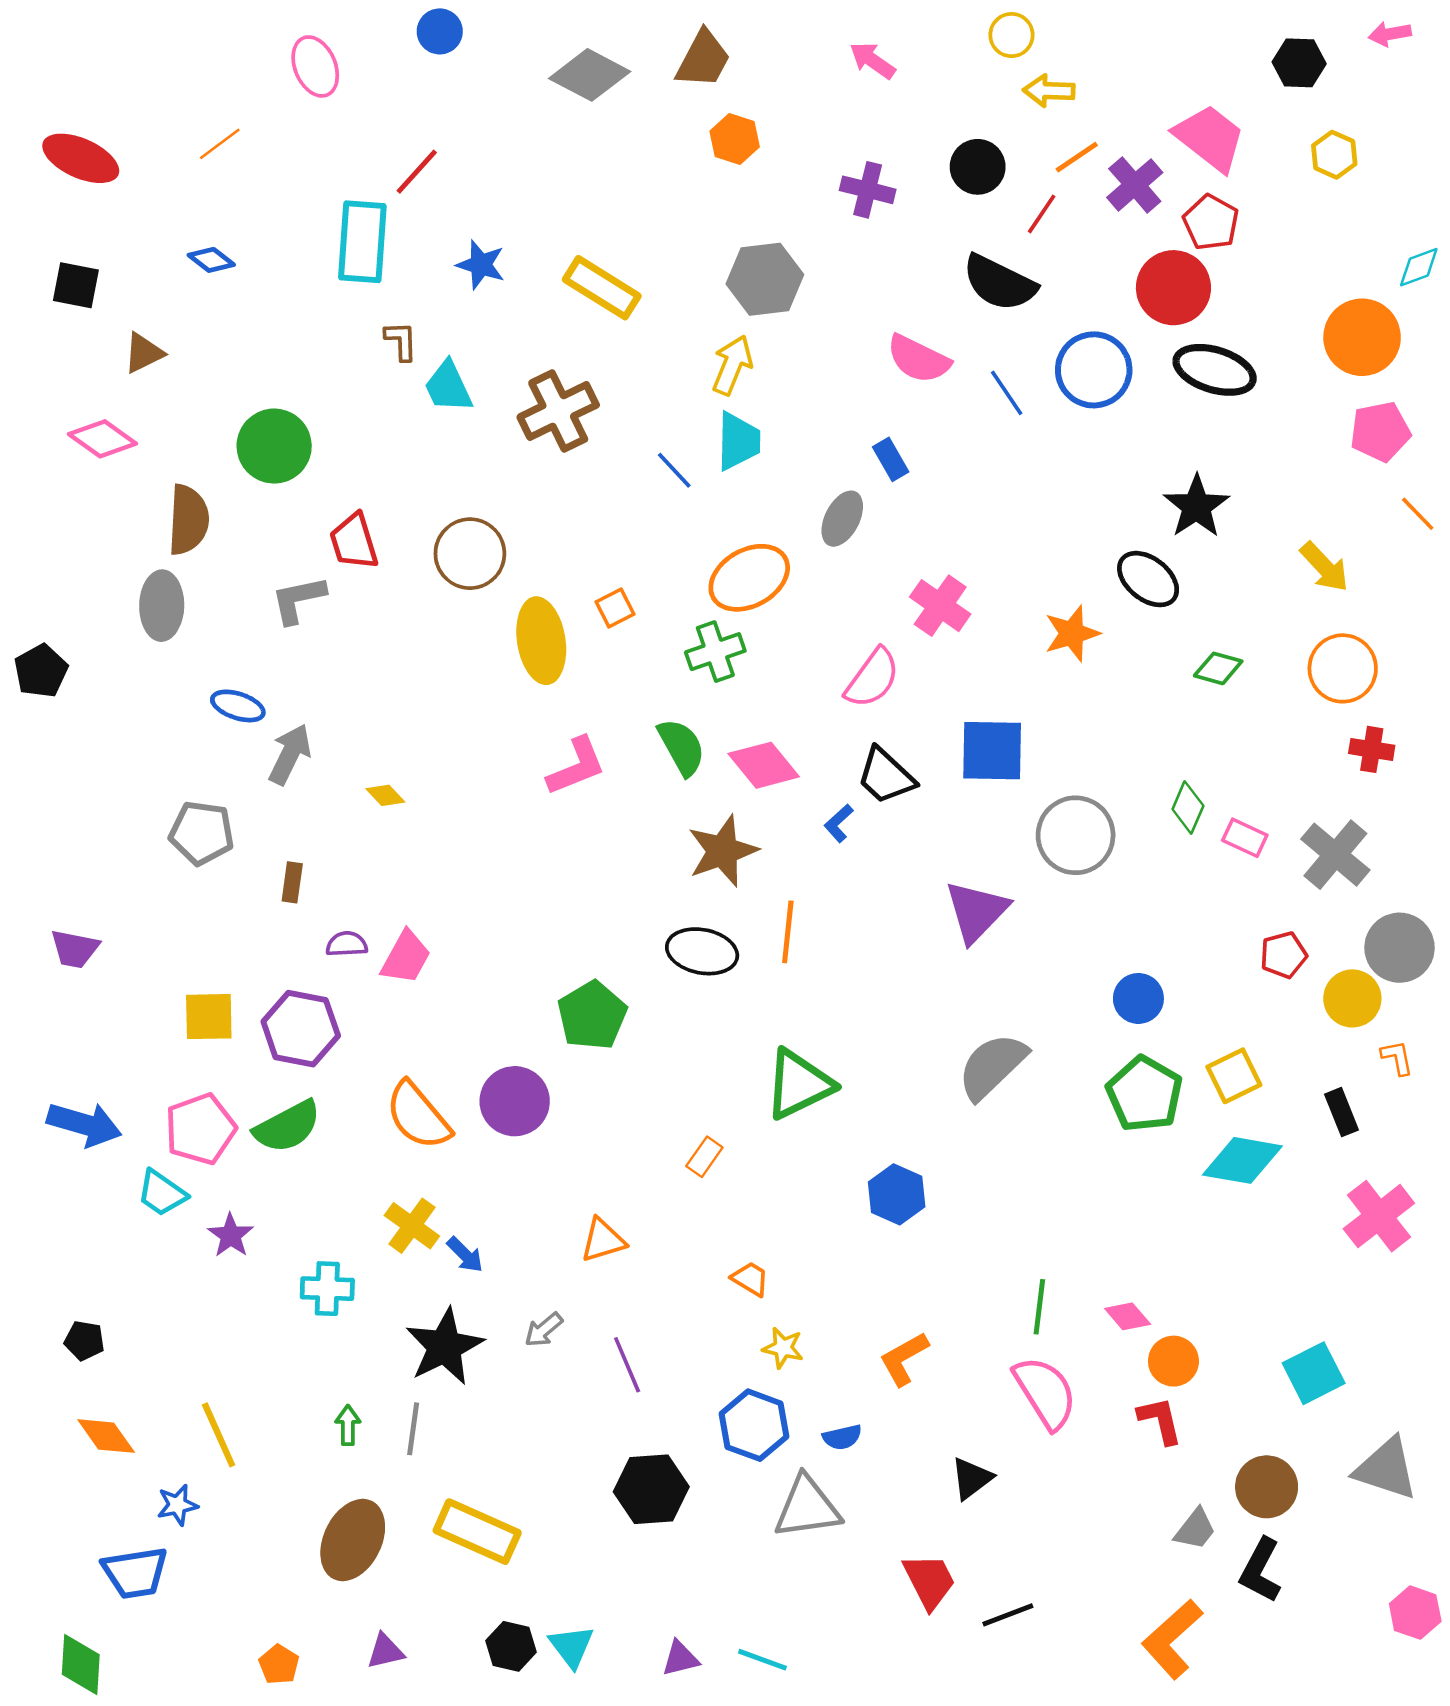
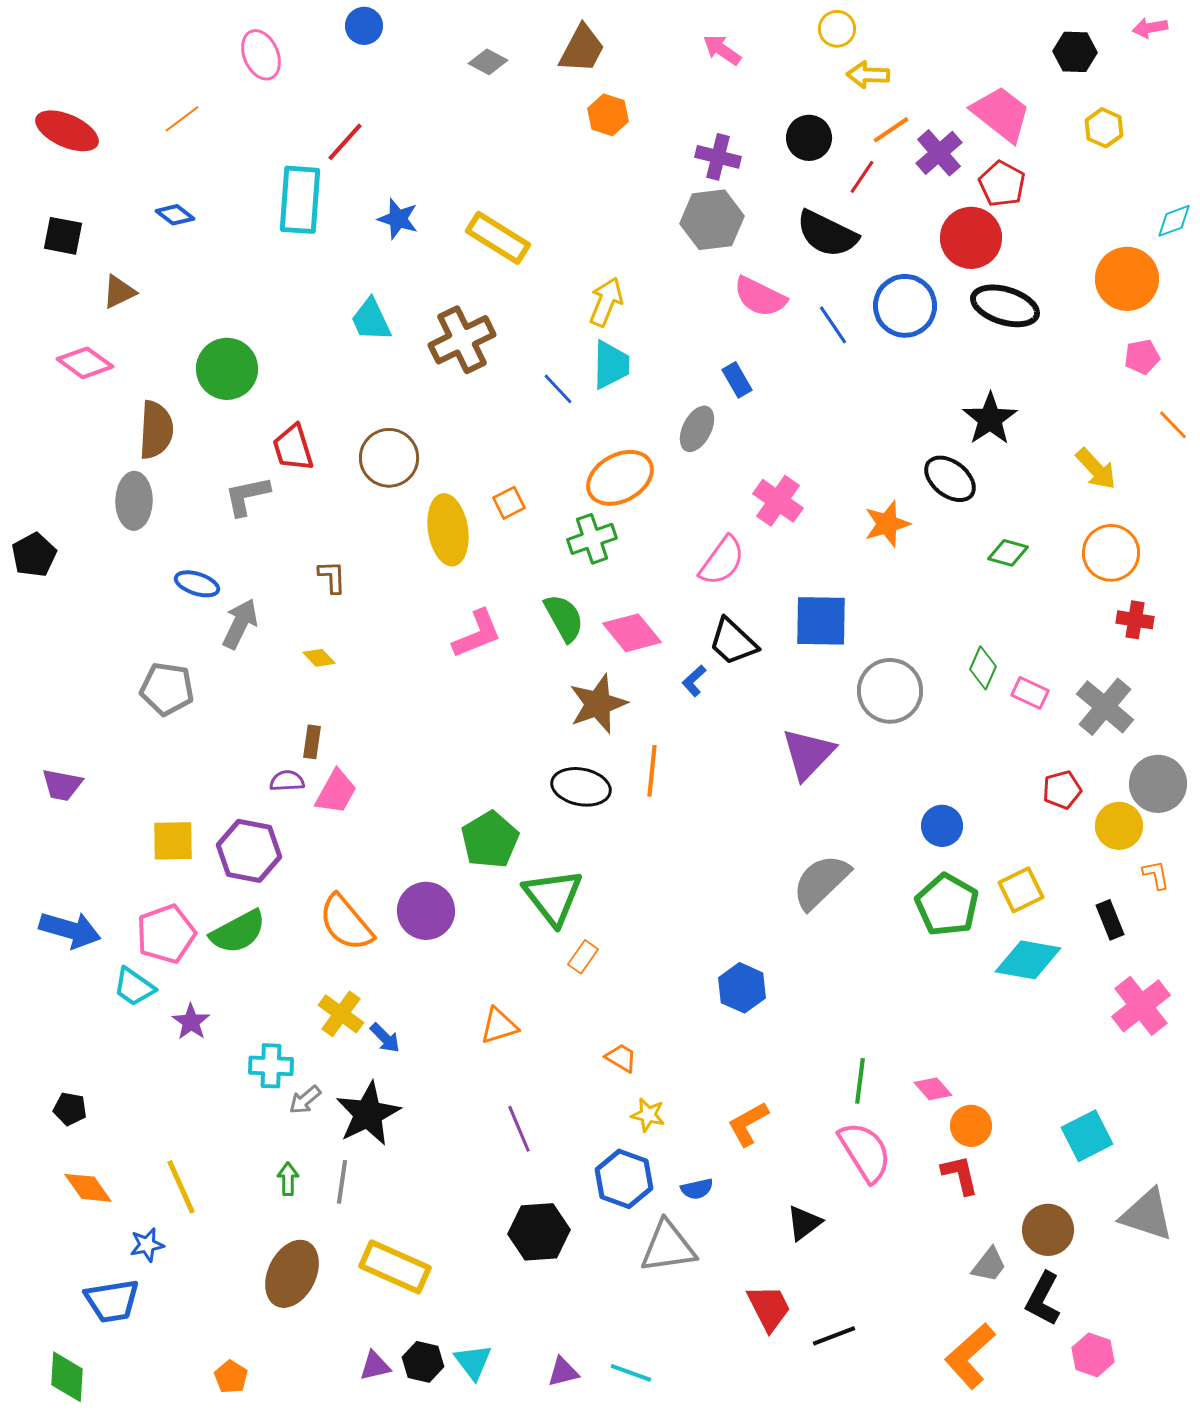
gray diamond: (590, 75) -> (488, 62), size x0.6
gray hexagon: (765, 279) -> (712, 220), moved
brown L-shape: (401, 341) -> (332, 577), moved
pink pentagon: (1380, 432) -> (1142, 357), size x0.7
brown rectangle: (292, 882) -> (312, 742), moved
green triangle: (799, 1084) -> (553, 897), moved, turned -42
gray arrow: (544, 1330) -> (305, 1100), moved
pink hexagon: (1415, 1613) -> (1093, 1355), moved
purple triangle: (385, 1651) -> (375, 1366), moved

